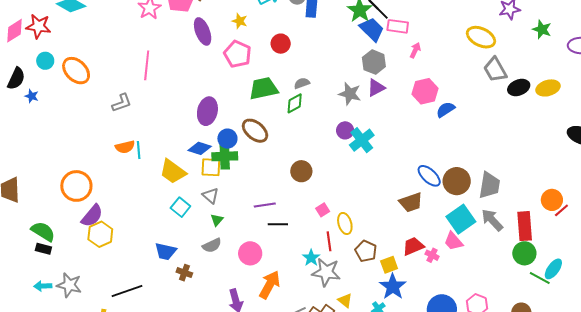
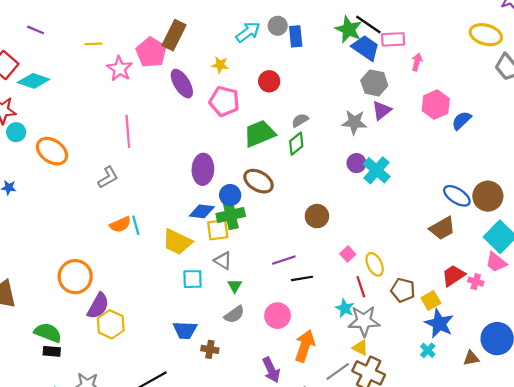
cyan circle: (45, 61) -> (16, 132), moved
cyan square: (180, 207) -> (193, 279), turned -30
yellow triangle: (345, 300) -> (360, 348), moved

